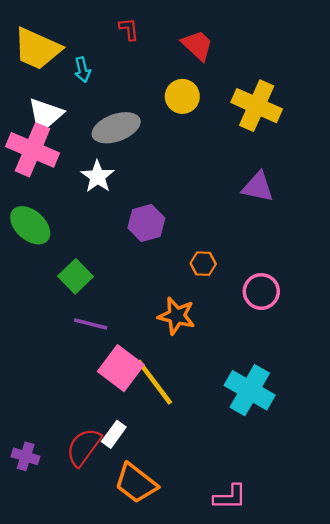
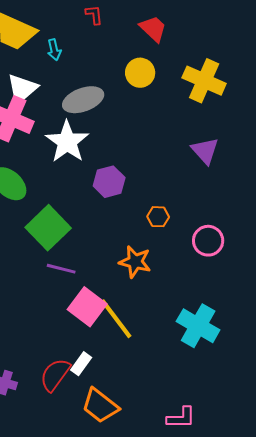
white star: (98, 177) -> (67, 142), size x1.5
purple triangle: (258, 187) -> (205, 151), turned 36
green square: (75, 276) -> (48, 228), size x1.5

